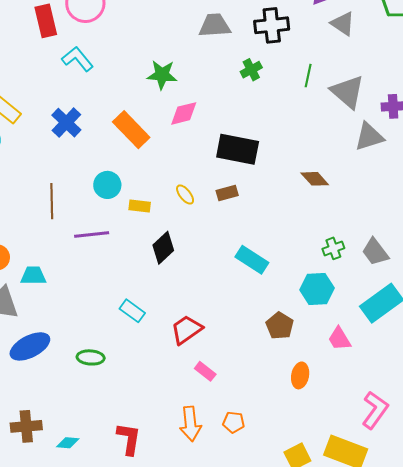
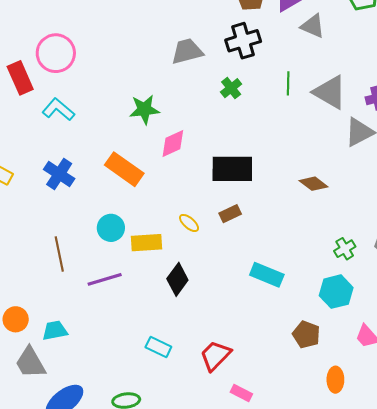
yellow rectangle: (140, 206) -> (147, 243), size x1.4

